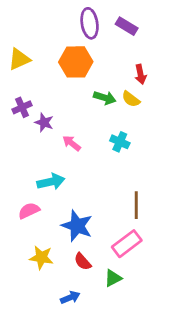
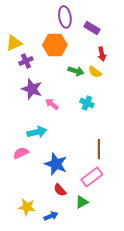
purple rectangle: (127, 26) -> (92, 28), moved
purple cross: (22, 107) -> (26, 61), moved
purple star: (44, 123) -> (32, 89), size x1.5
yellow star: (41, 257) -> (27, 207), moved

